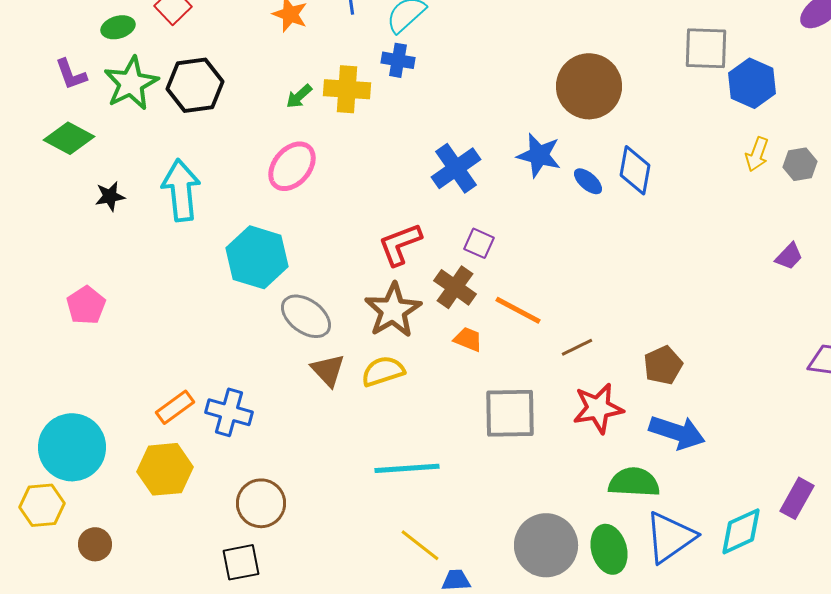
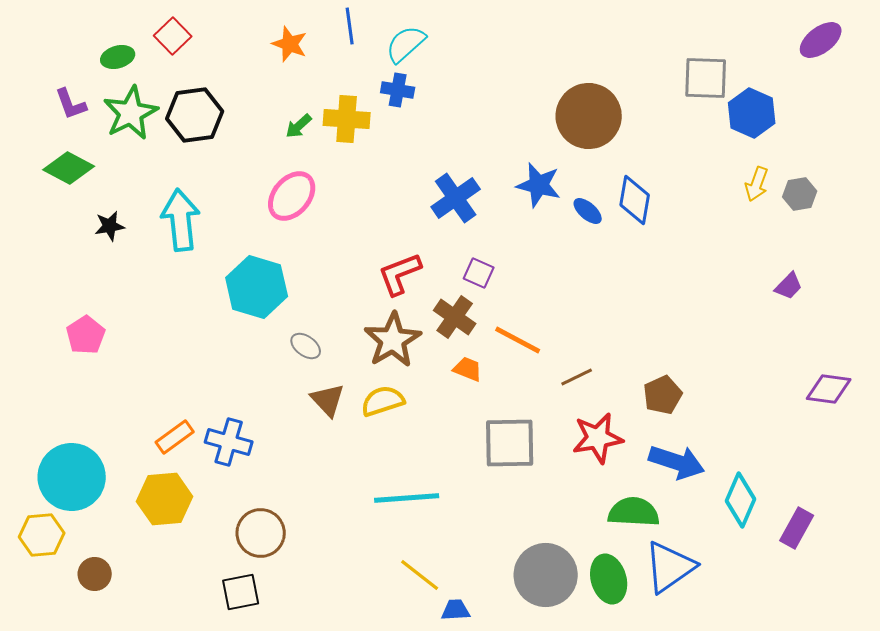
gray ellipse: (306, 316) -> (306, 346), size x0.6
cyan diamond: (741, 531) -> (741, 500), moved, turned -42

